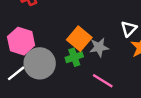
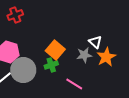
white triangle: (129, 29) -> (95, 42), turned -32
gray star: (99, 47) -> (84, 55), moved

